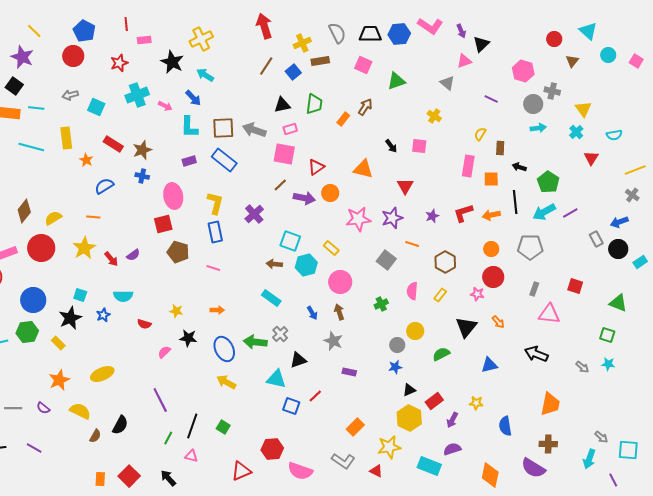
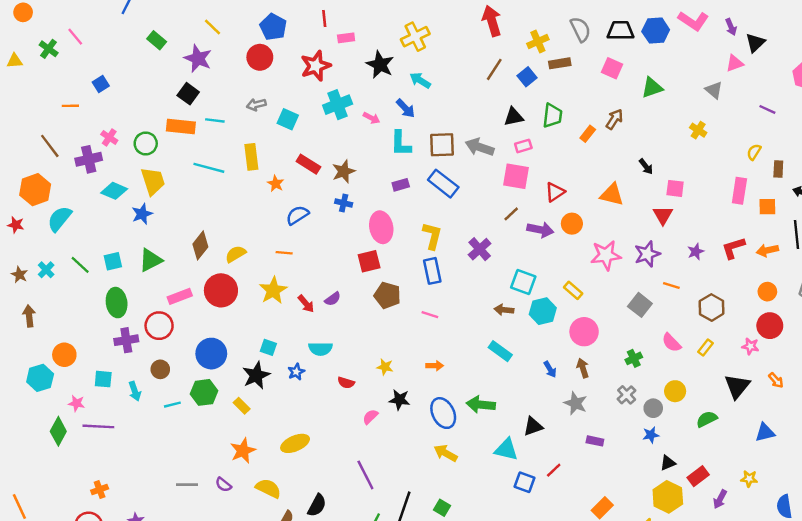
red star: (119, 63) -> (316, 66), size x1.4
pink square: (419, 146) -> (675, 188), moved
pink semicircle: (412, 291) -> (671, 343), turned -48
gray cross: (280, 334) -> (627, 395), moved

